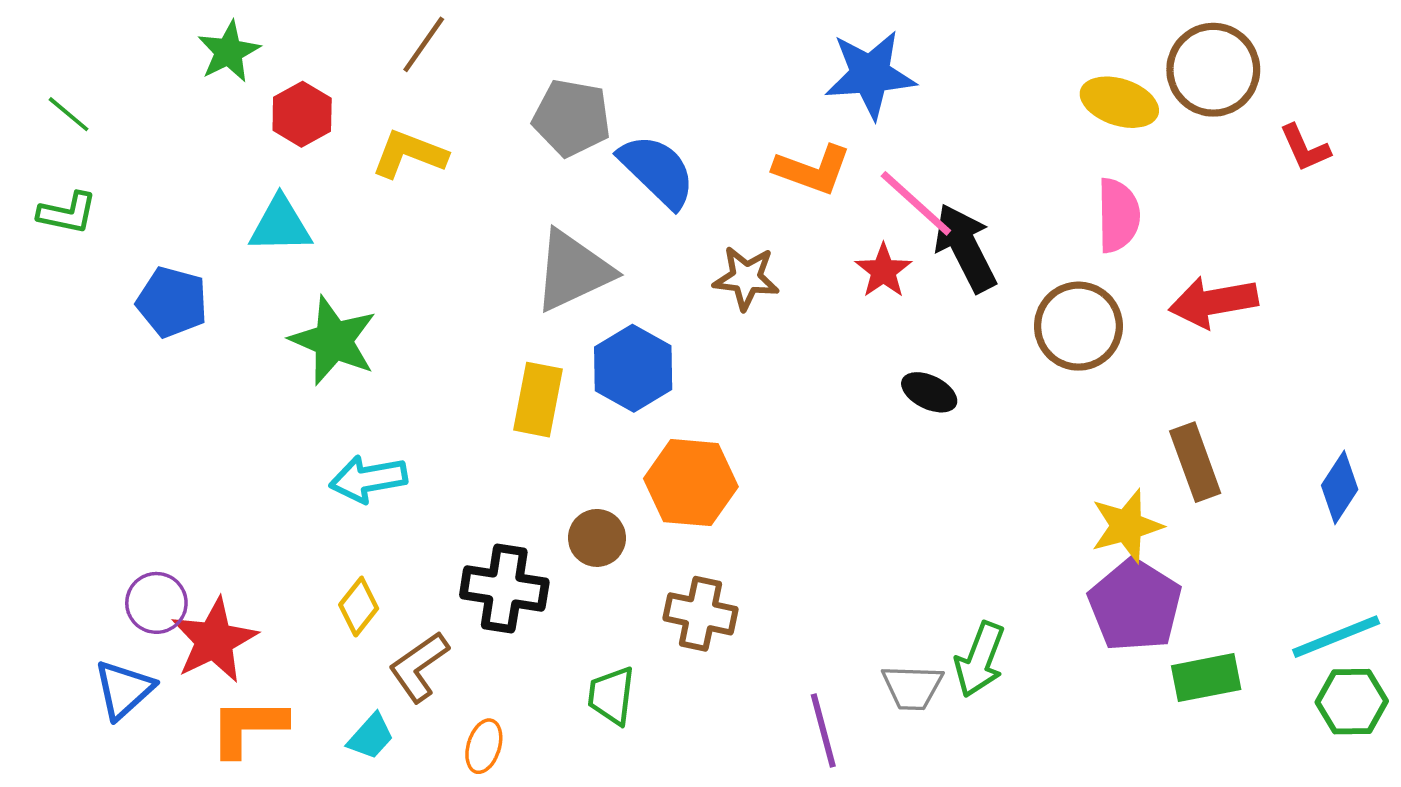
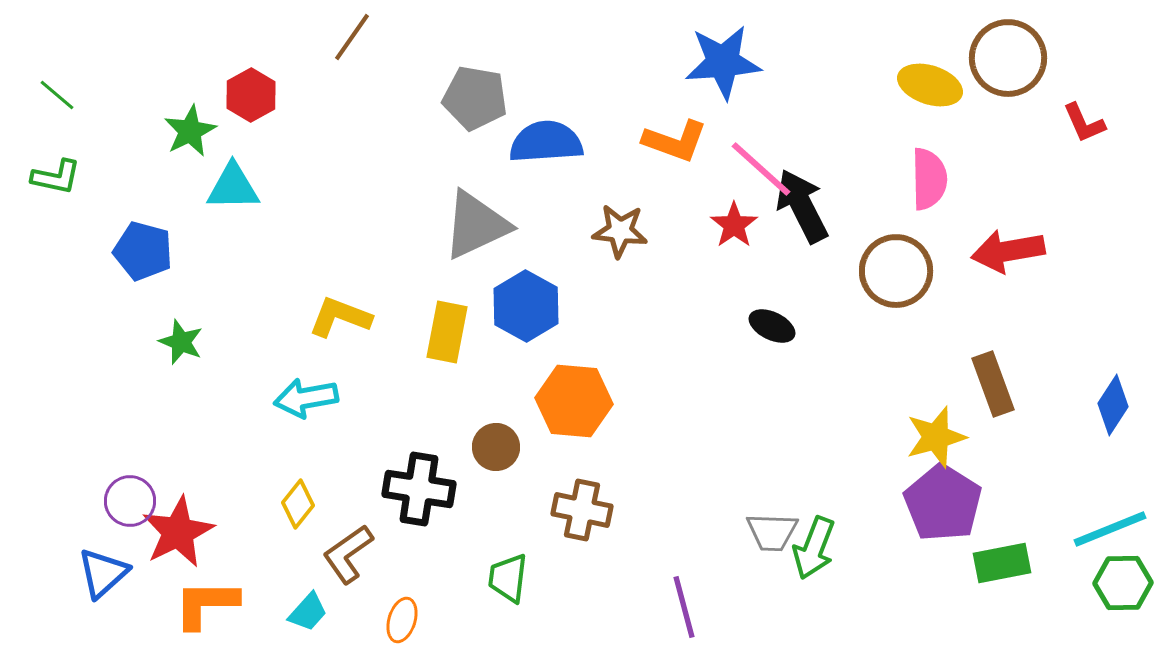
green star: (229, 52) -> (190, 131), moved
yellow L-shape: (409, 154) -> (340, 317), moved
blue semicircle: (657, 171) -> (546, 142), turned -48
green star: (333, 341) -> (181, 342), moved, size x0.6
gray trapezoid: (912, 687) -> (772, 532), moved

